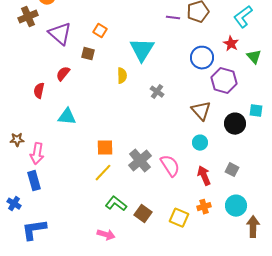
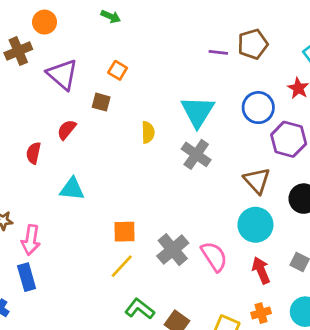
cyan triangle: (142, 50) -> (198, 112), moved
gray cross: (157, 92) -> (196, 154), size x1.5
cyan circle: (200, 143) -> (255, 225), size x1.6

